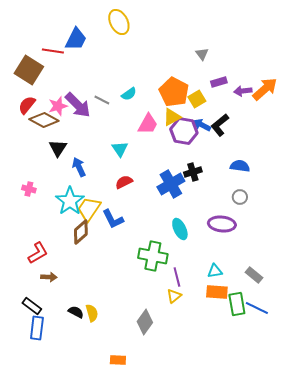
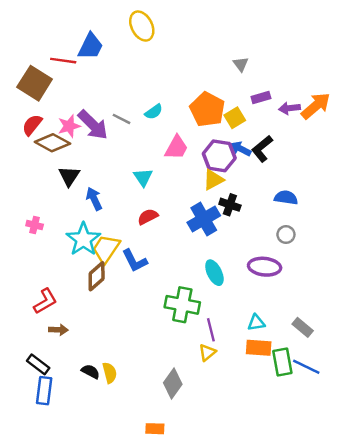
yellow triangle: (172, 117) -> (213, 180), moved
black cross: (193, 172) -> (230, 205), turned 36
orange rectangle: (118, 360) -> (155, 429), moved

